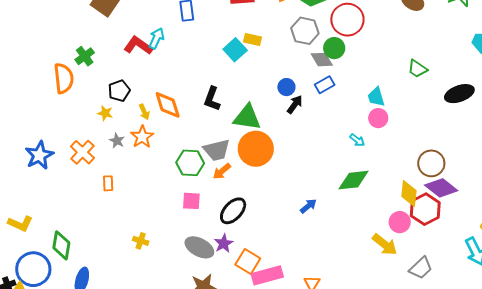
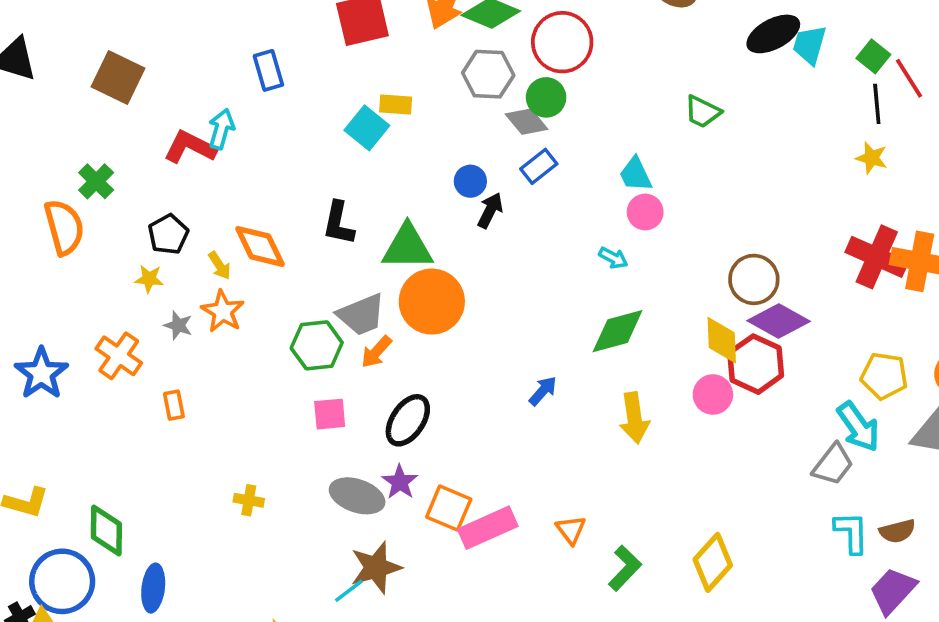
black ellipse: (459, 94) -> (773, 34), moved
yellow arrow: (385, 244) -> (634, 418), moved, turned 52
gray trapezoid: (421, 268) -> (833, 464), moved

